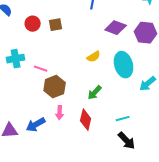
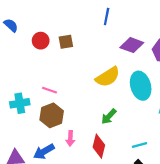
yellow semicircle: (94, 57) -> (108, 77), size x1.6
cyan cross: (16, 59) -> (20, 103), moved
brown hexagon: (55, 87) -> (52, 115), moved

